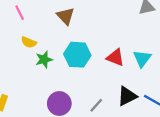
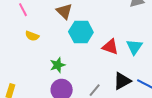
cyan hexagon: (77, 55) -> (81, 32), moved
green star: (44, 60) -> (58, 65), moved

